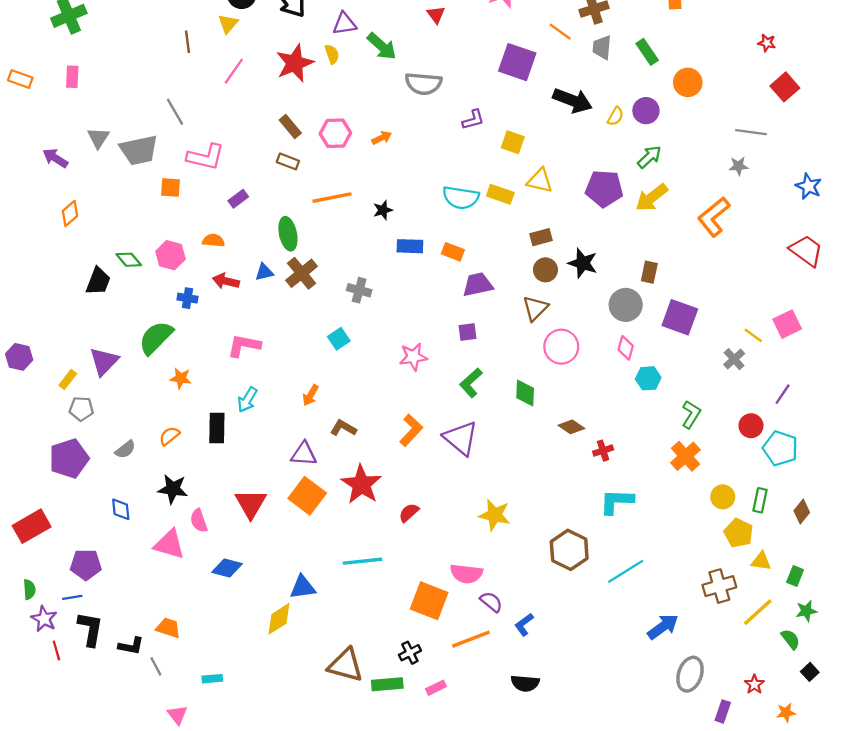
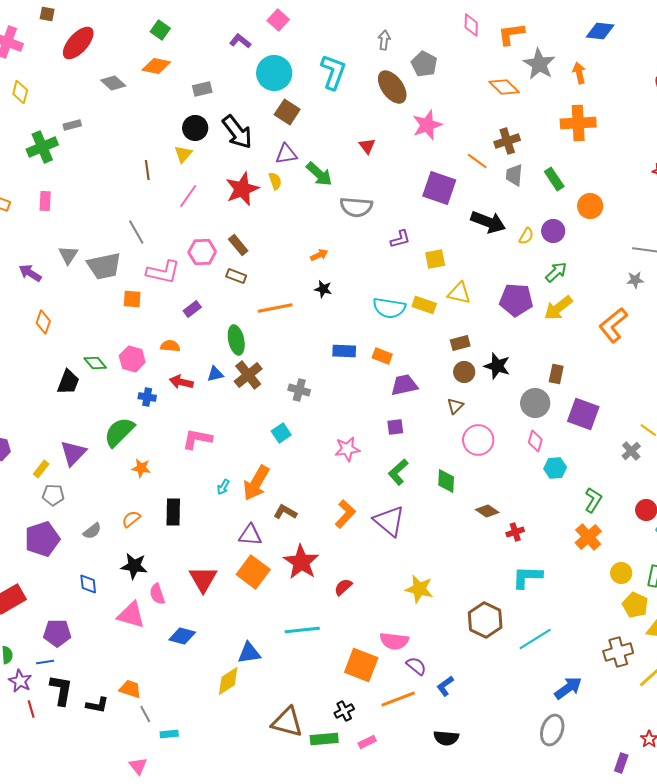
pink hexagon: (335, 133) -> (202, 252), moved
yellow square: (513, 142) -> (435, 259), turned -30
black star: (383, 210) -> (323, 289), moved, turned 30
orange diamond: (70, 213) -> (43, 322), turned -30
brown triangle: (535, 308) -> (455, 406), size x0.7
orange arrow: (311, 395) -> (256, 483), size x1.8
cyan arrow: (247, 400) -> (223, 487), moved, size x0.7
gray line: (156, 666) -> (145, 714), moved
gray ellipse: (690, 674) -> (552, 730), moved

